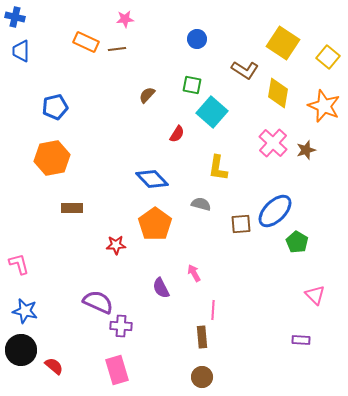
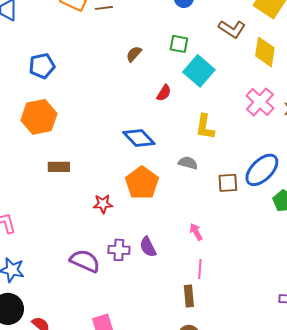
pink arrow: (194, 273) -> (196, 232), moved
purple cross: (121, 326) -> (119, 250), moved

